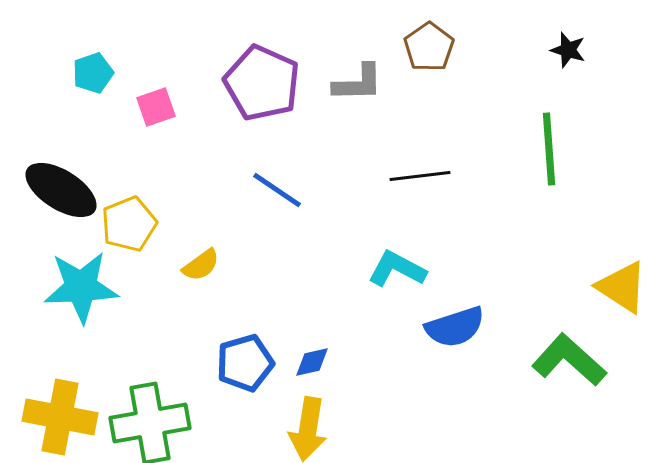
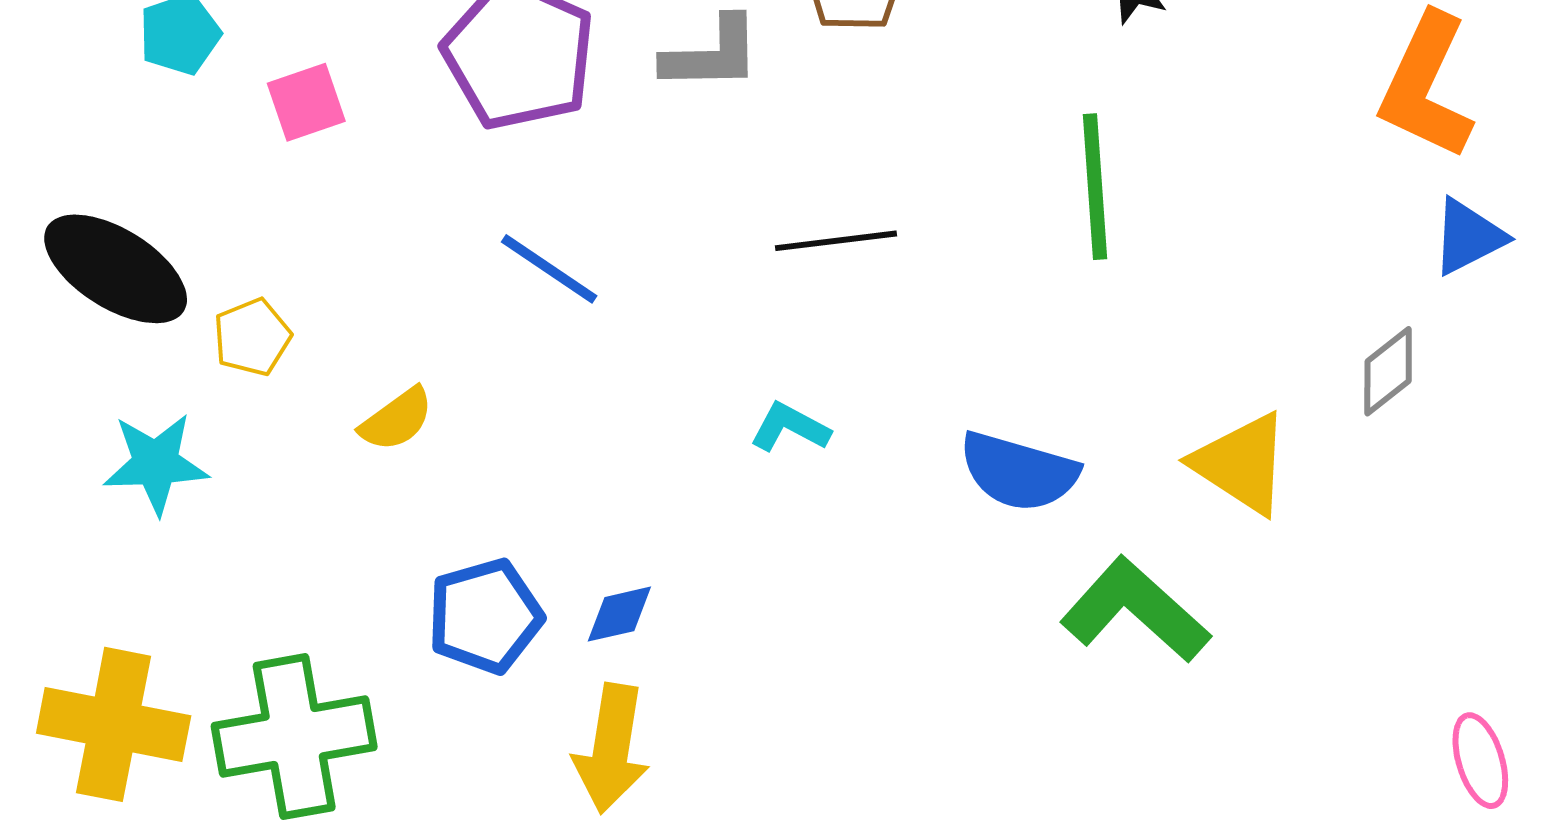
yellow pentagon: (129, 224) -> (252, 337), size x0.7
cyan L-shape: (397, 269) -> (790, 427), size x0.7
cyan star: (81, 287) -> (156, 464), size x0.7
blue semicircle: (455, 327) -> (1019, 472), moved, turned 34

